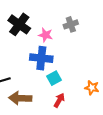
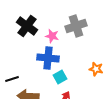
gray cross: (71, 24) -> (76, 26), size x1.5
orange star: (92, 88) -> (96, 69), moved

